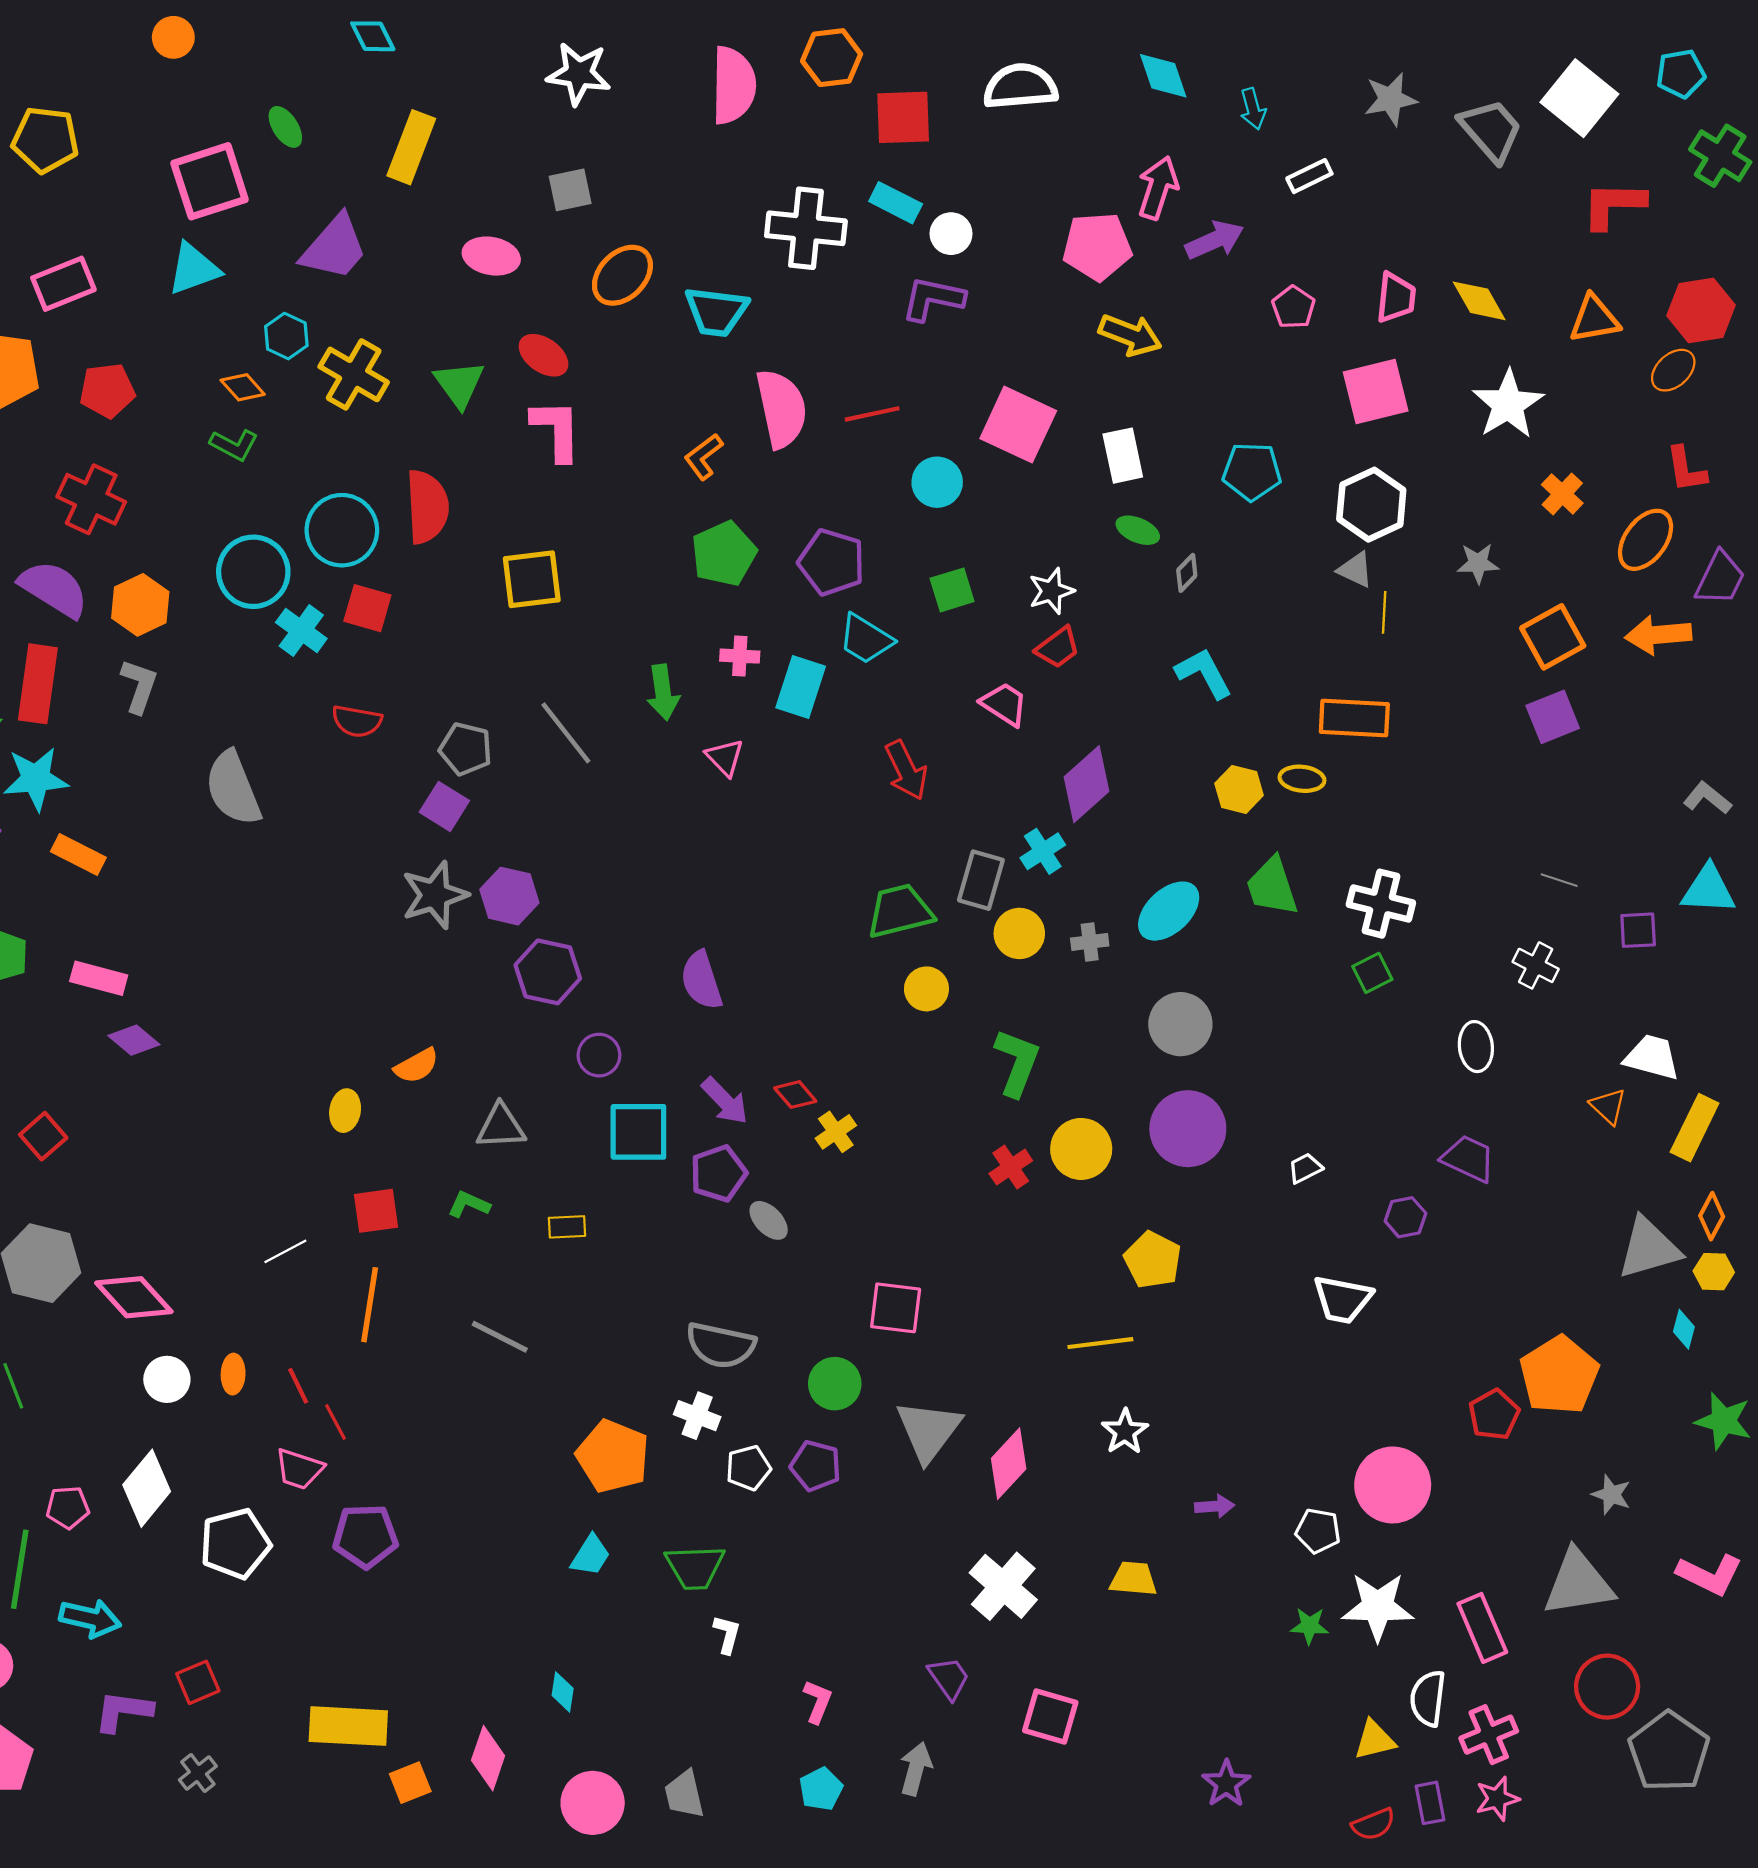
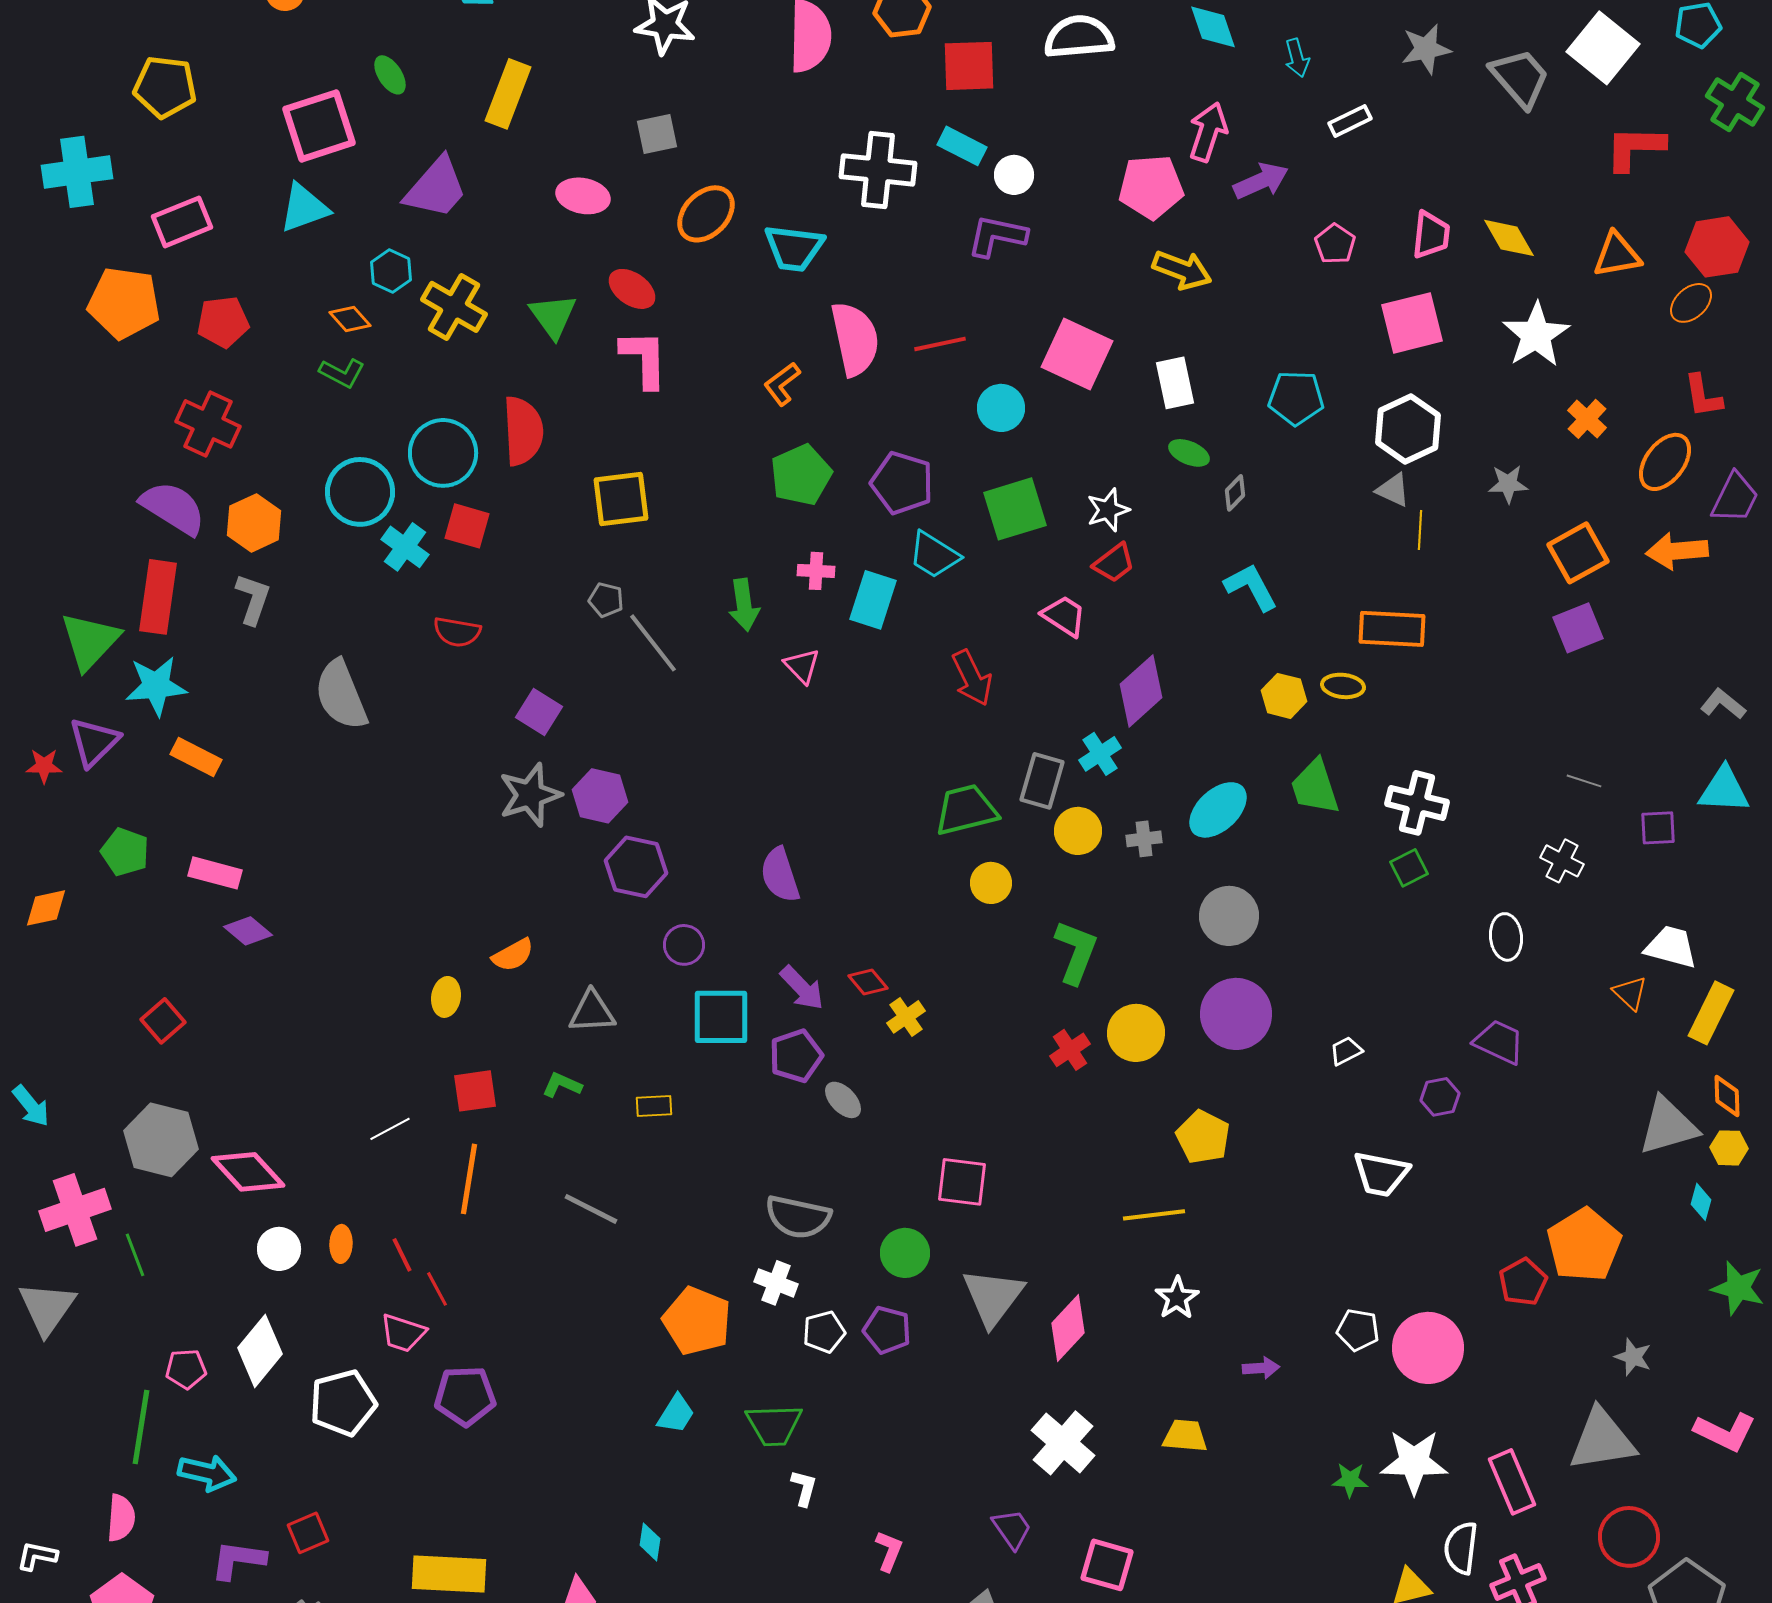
green square: (952, 590) -> (1015, 509), size x1.5
gray pentagon: (466, 749) -> (606, 600), moved, size x0.7
orange diamond: (1712, 1216) -> (1727, 1096), turned -30
white pentagon: (1318, 1531) -> (1358, 1330), moved

